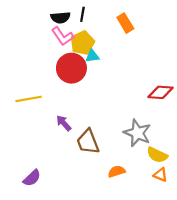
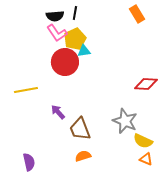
orange rectangle: (125, 23) -> (137, 14), moved
orange semicircle: (116, 171) -> (83, 156), moved
purple semicircle: (32, 178) -> (29, 162), turned -60

